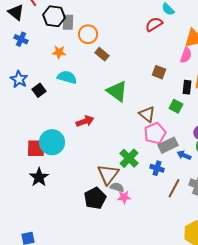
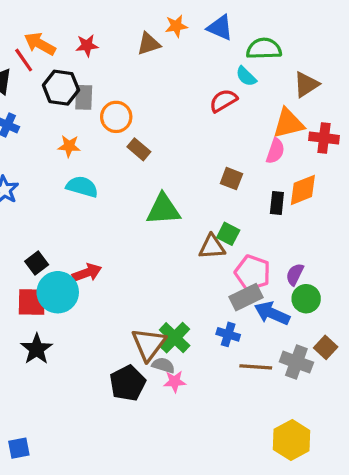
black square: (39, 90) -> (37, 263), moved
green triangle: (117, 91) -> (163, 209), turned -40
green square: (176, 106) -> (228, 234), moved
brown triangle: (147, 114) -> (212, 247), turned -42
red arrow: (85, 121) -> (87, 273), moved
pink pentagon: (155, 133) -> (253, 273), moved, turned -30
blue arrow: (184, 155) -> (272, 313), size x1.5
green cross: (129, 158) -> (175, 338), moved
brown line: (174, 188) -> (256, 367), turned 66

